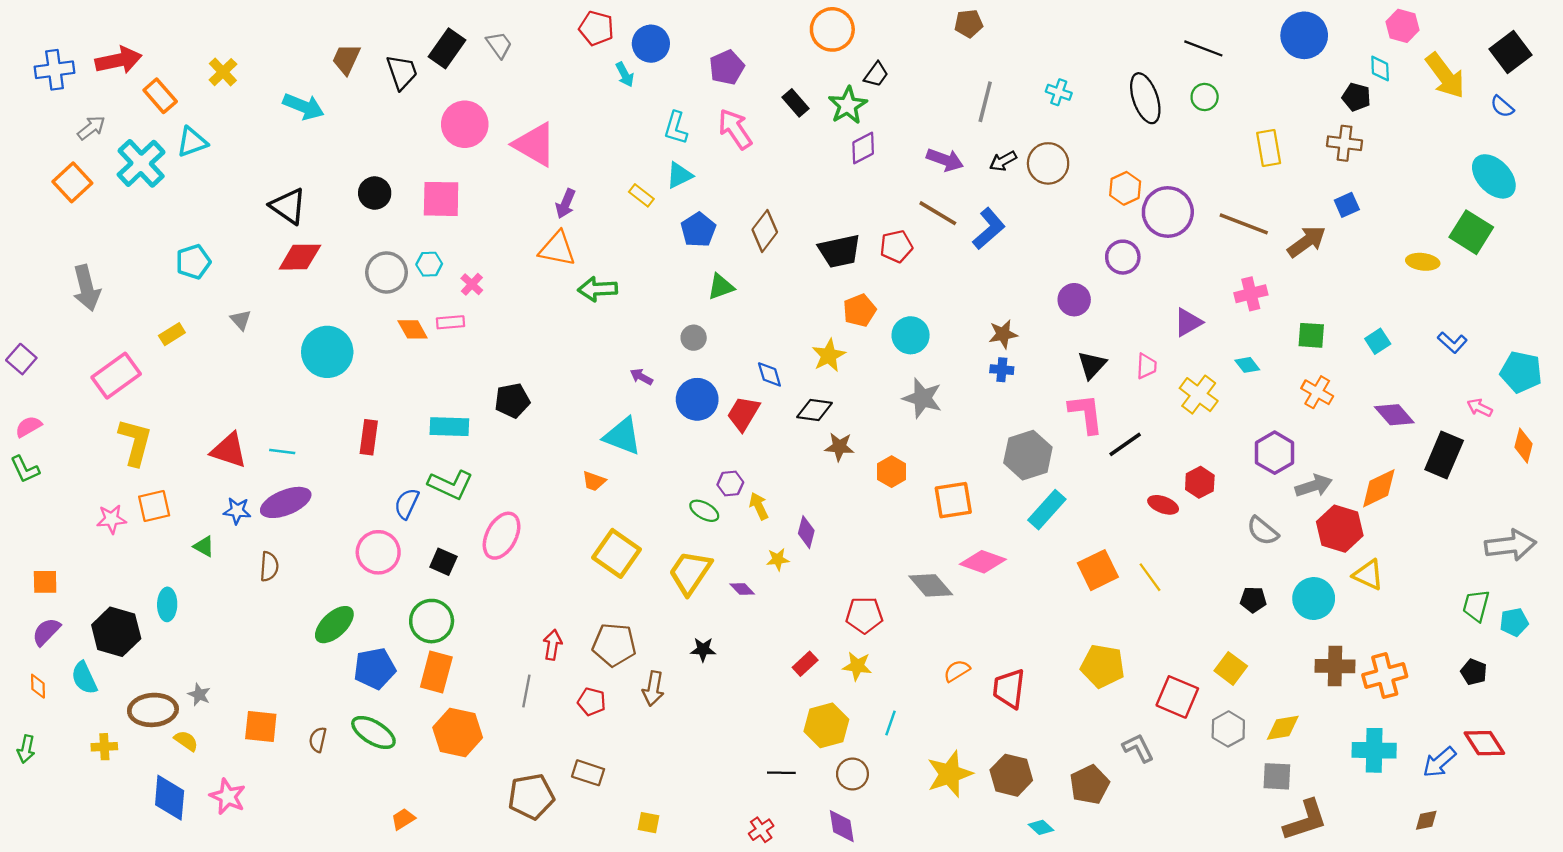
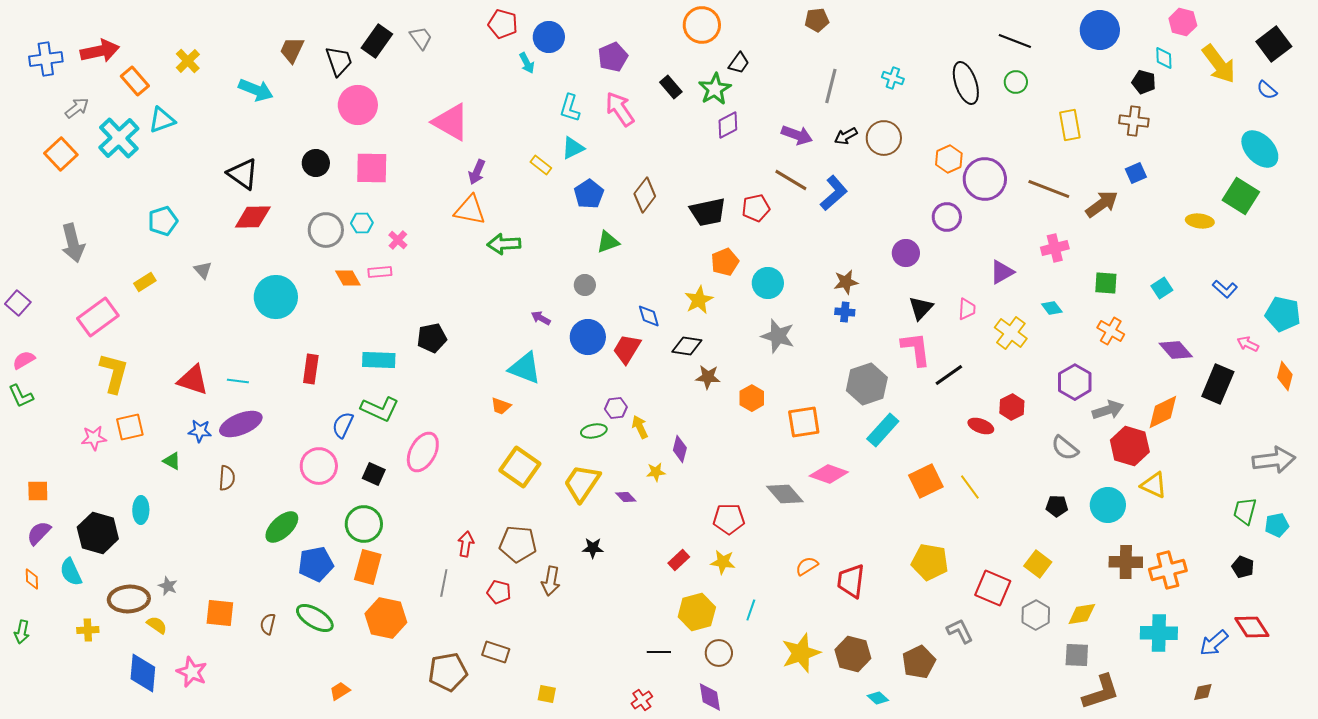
pink circle: (465, 124) -> (358, 105), moved
green ellipse: (704, 511) -> (594, 431), turned -40

